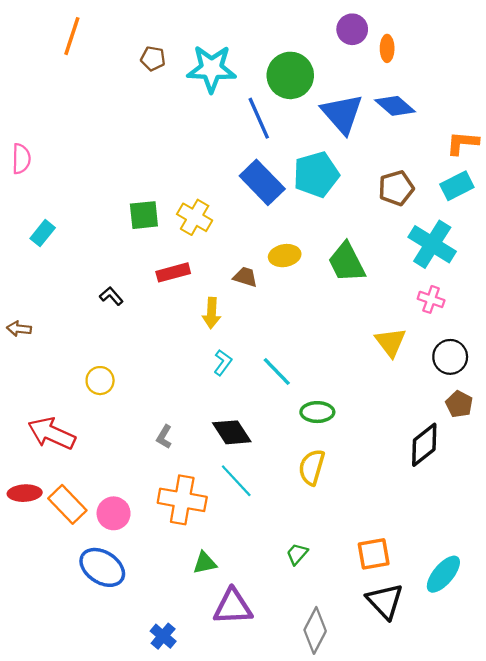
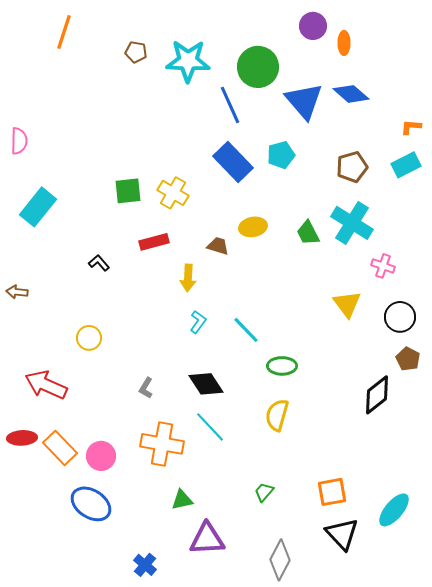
orange L-shape: (463, 143) -> (411, 127), size x0.7
cyan pentagon: (316, 174) -> (281, 155), size x0.7
cyan rectangle: (43, 233) -> (38, 207), size x1.6
cyan cross: (432, 244) -> (352, 223), moved
green trapezoid: (347, 262) -> (308, 233), size x0.7

